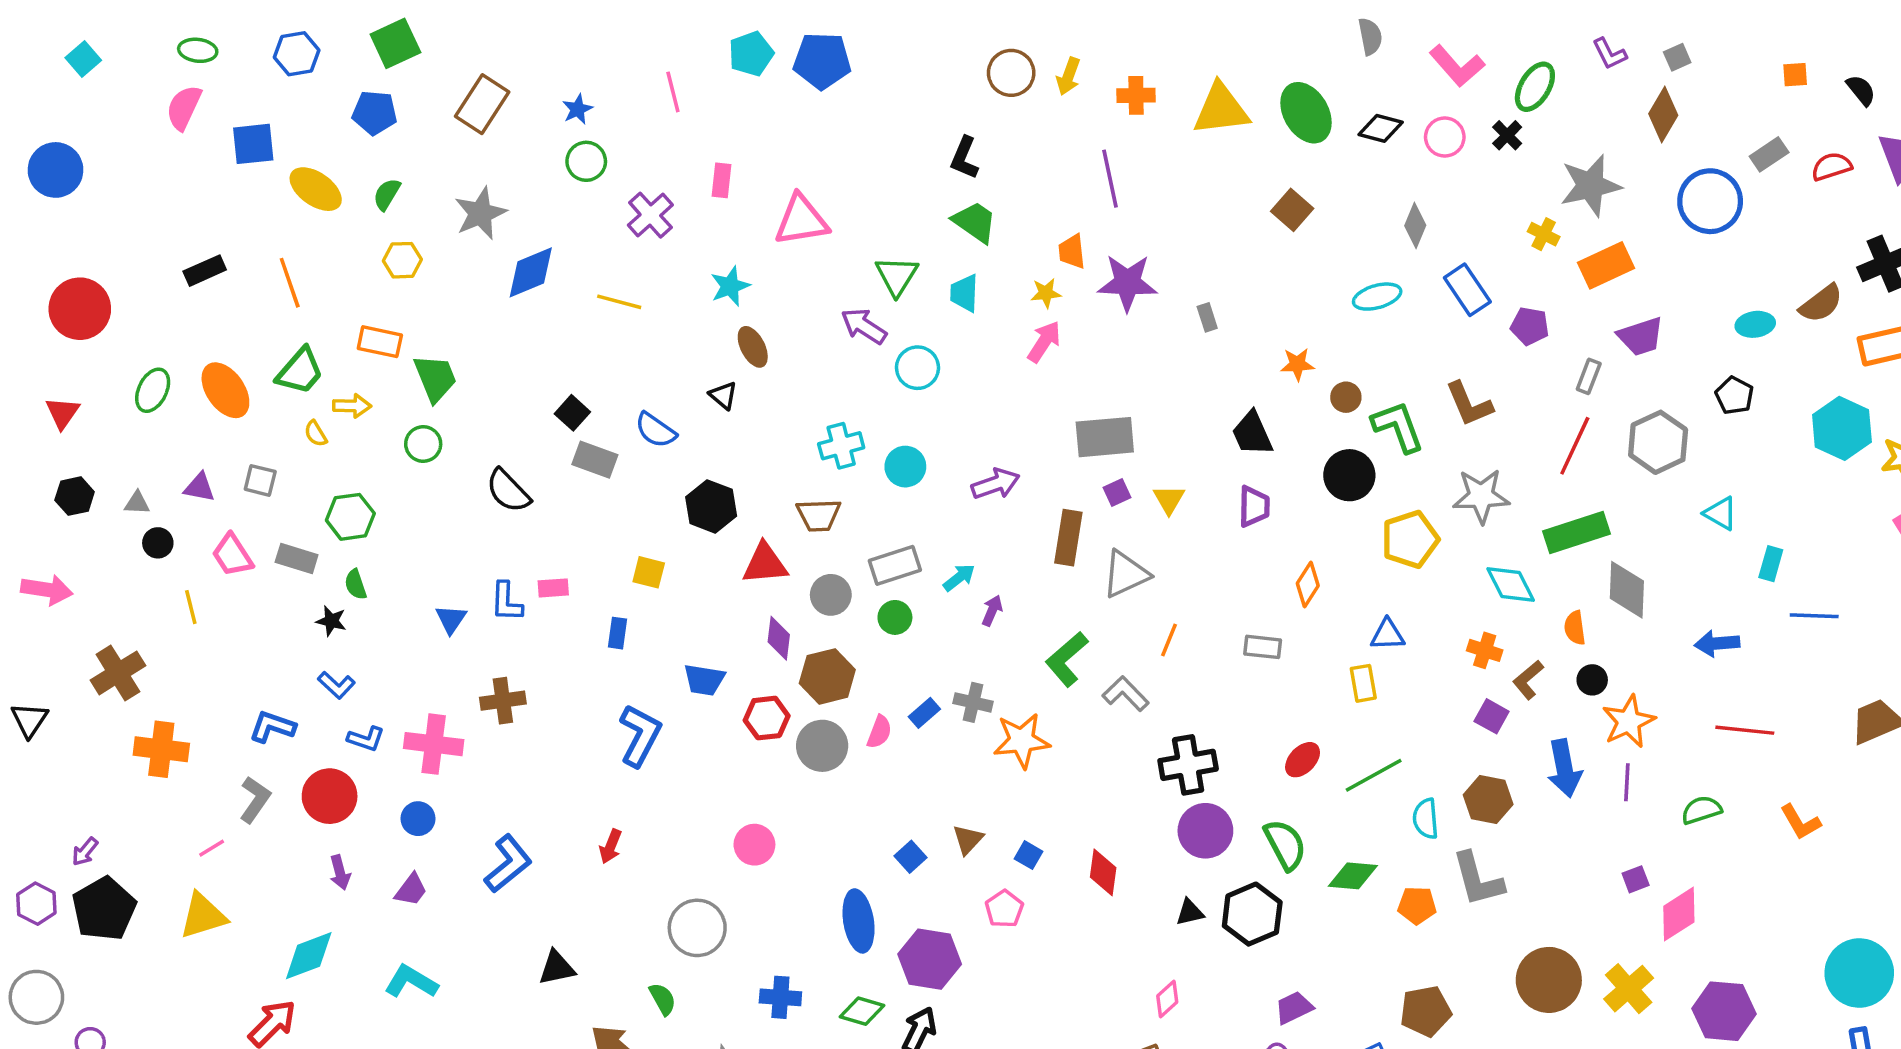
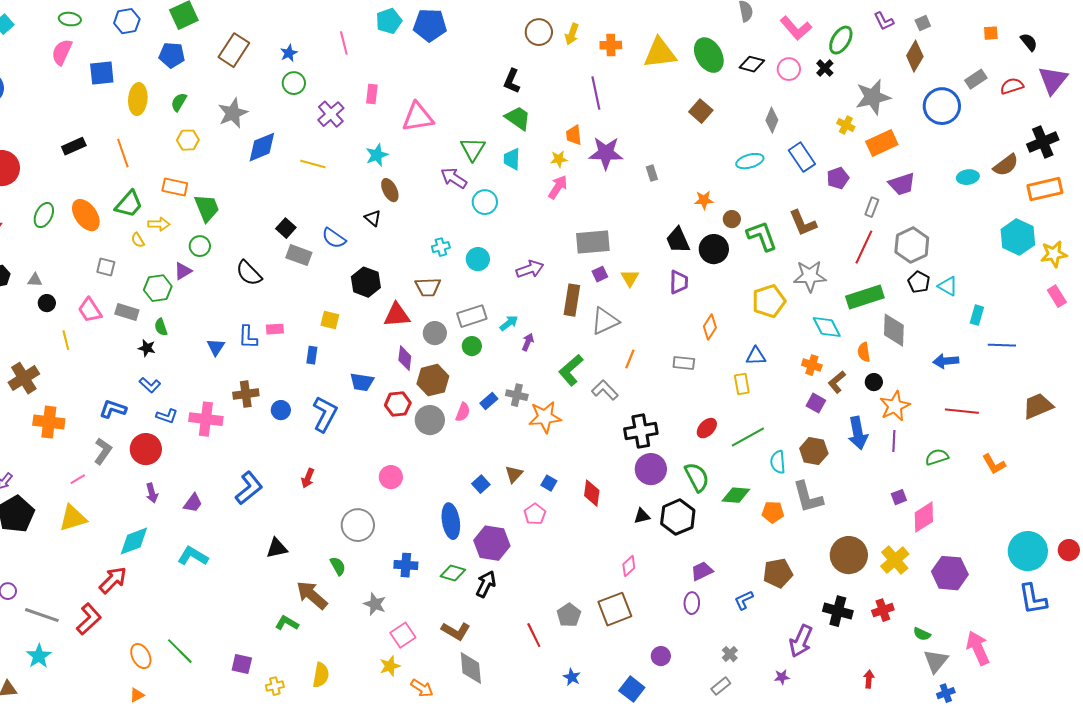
yellow ellipse: (316, 189) -> (138, 99), turned 60
purple pentagon: (1530, 326) -> (838, 178), turned -30
black pentagon: (1734, 395) -> (919, 282), moved
cyan cross: (841, 446) -> (441, 247), size x0.7
black circle: (1349, 475) -> (714, 249), moved
purple triangle: (199, 487) -> (183, 271), moved, turned -42
blue circle: (418, 819) -> (281, 410), moved

